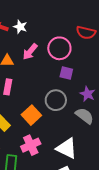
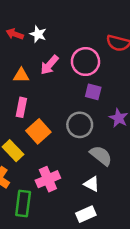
orange square: (31, 115) -> (38, 131), moved
gray semicircle: (85, 116) -> (101, 156), moved
white triangle: (67, 148) -> (92, 184), size x0.6

